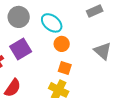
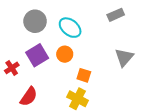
orange circle: (62, 44) -> (65, 54), moved
gray triangle: (103, 51) -> (124, 57), turned 30

